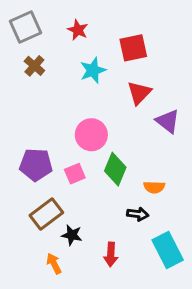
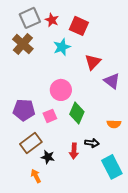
gray square: (25, 27) -> (30, 18), moved
red square: (133, 48) -> (79, 26), moved, turned 36
brown cross: (34, 66) -> (23, 44), size x1.5
orange semicircle: (154, 187) -> (114, 124), moved
red arrow: (111, 254) -> (74, 151), moved

